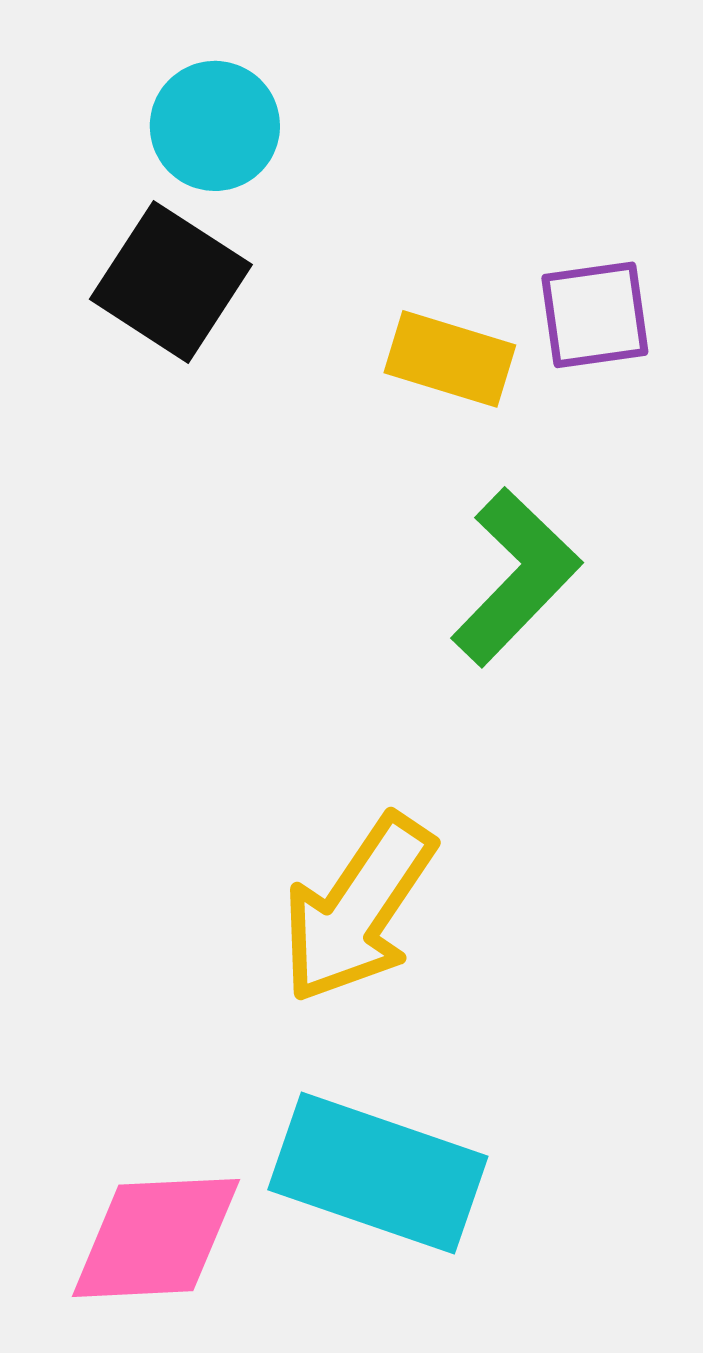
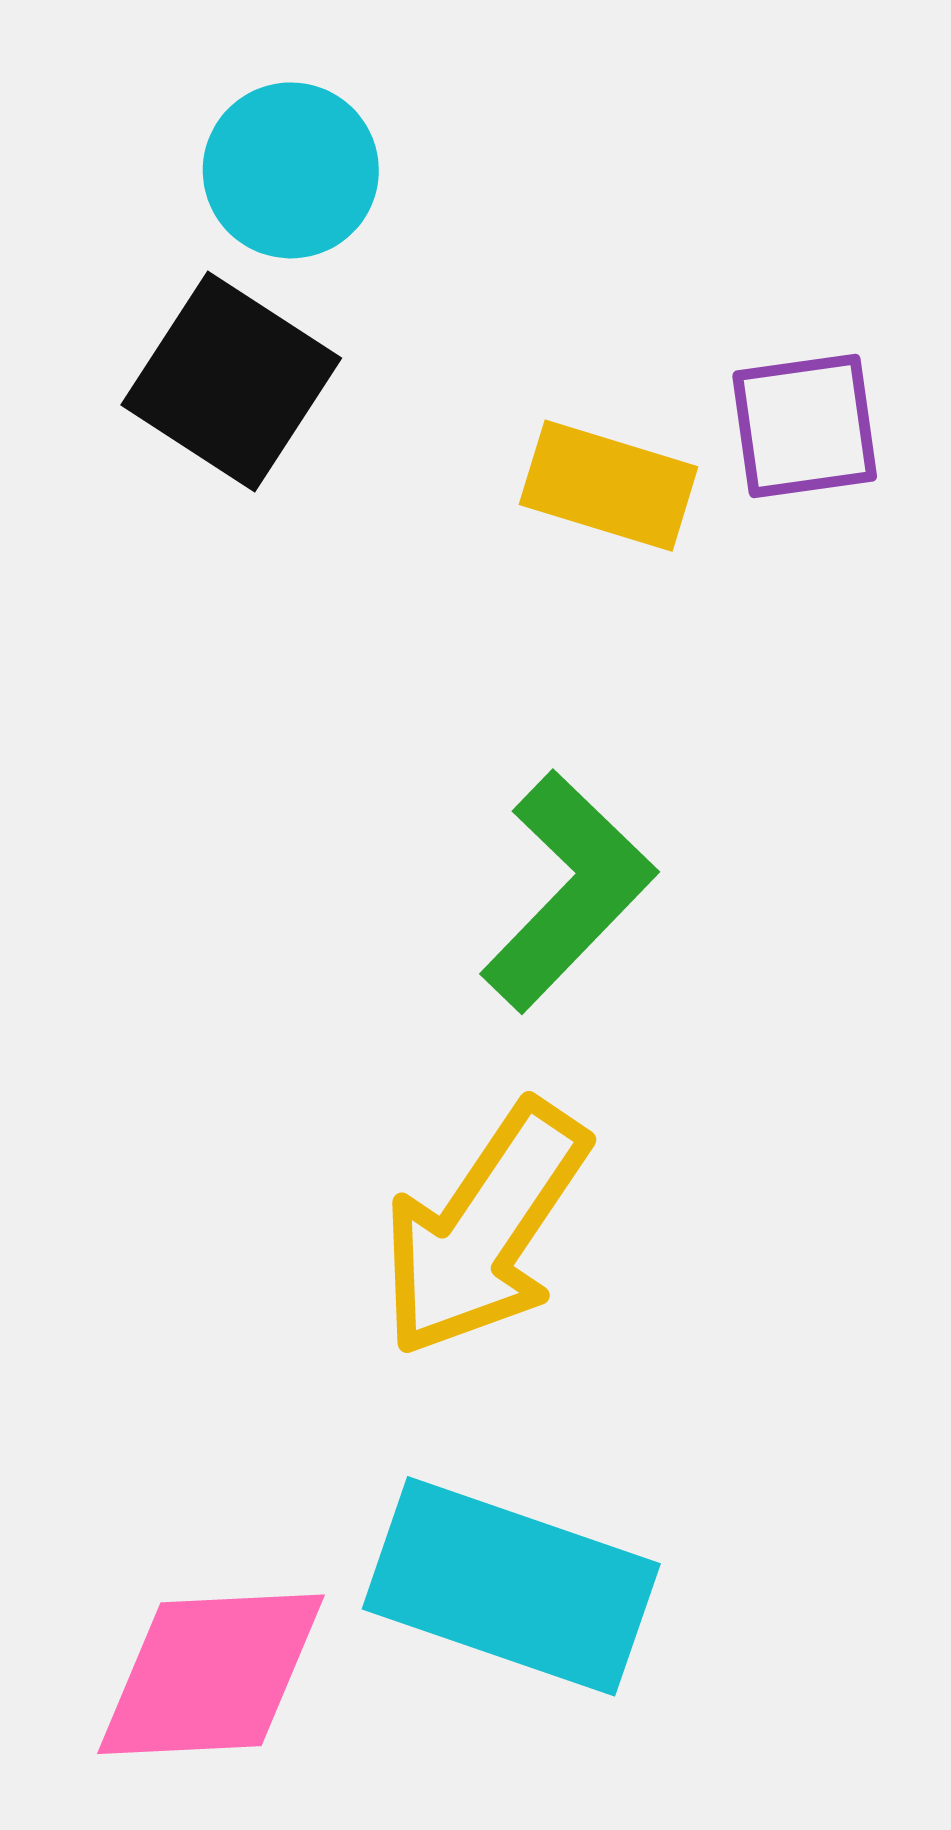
green L-shape: (516, 577) -> (568, 891), moved

